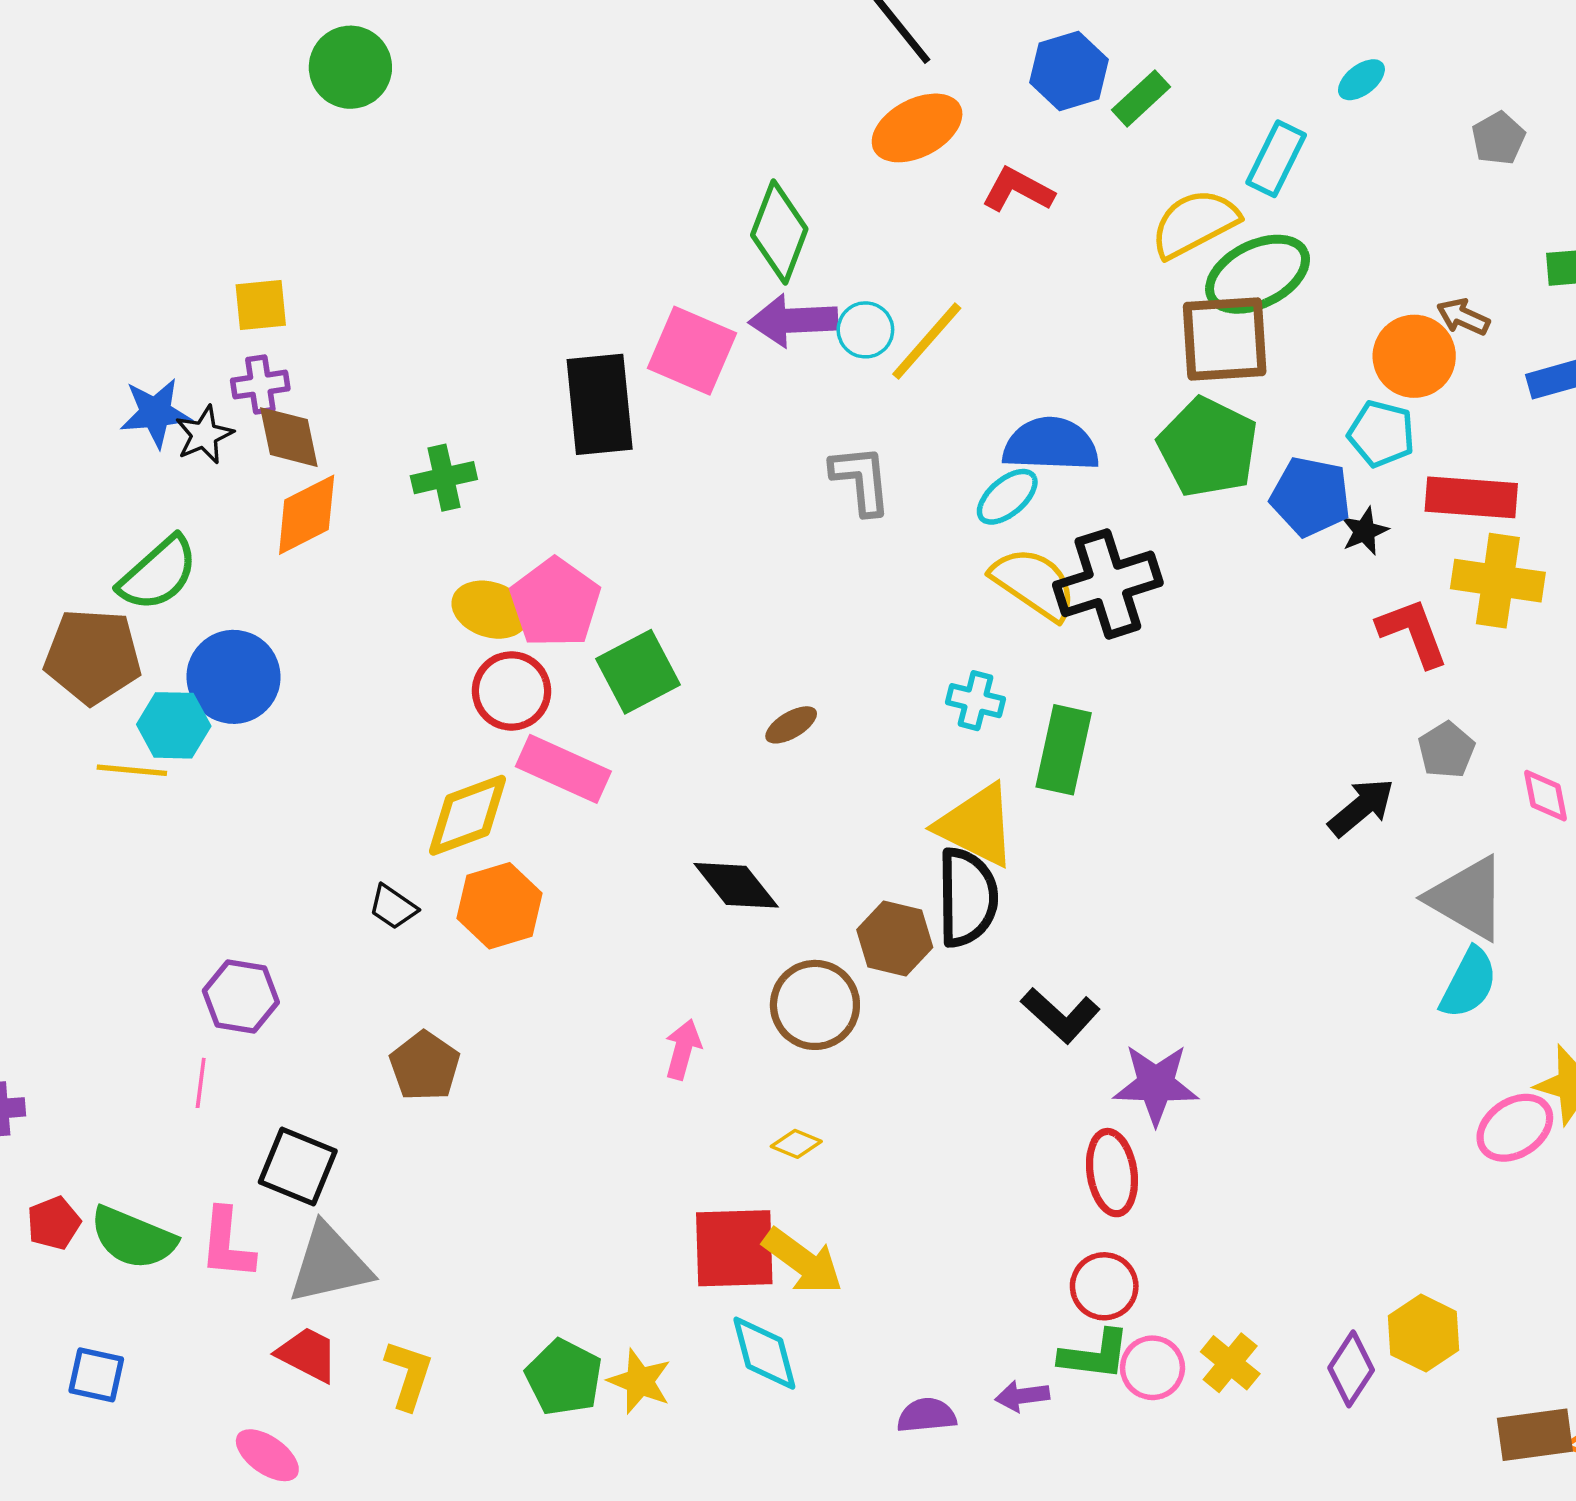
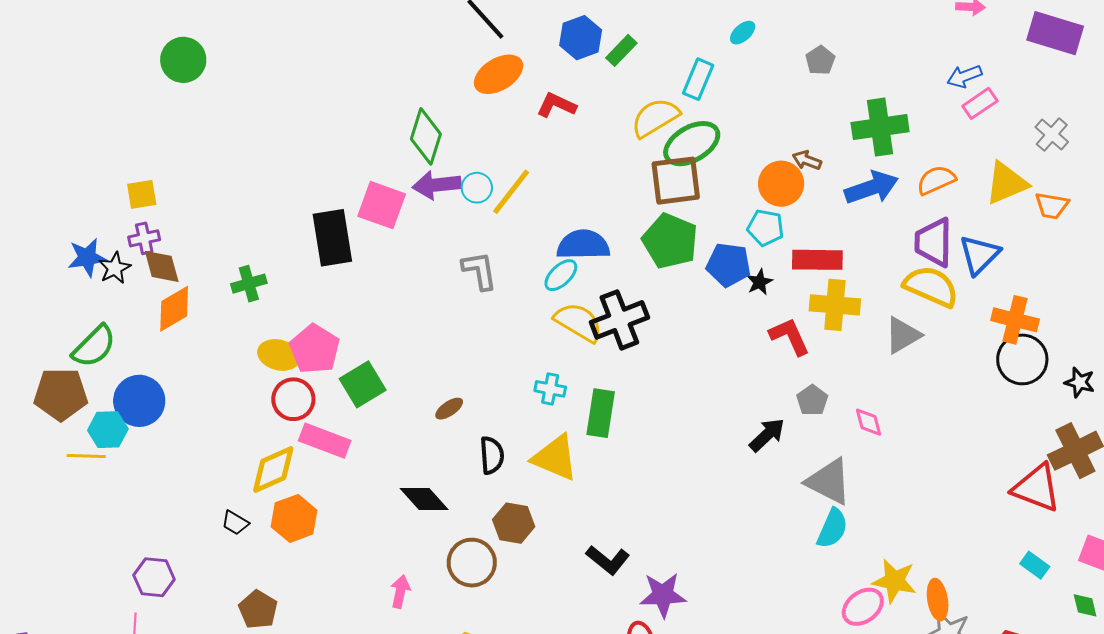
black semicircle: (967, 897) -> (492, 455), moved, size x0.7

